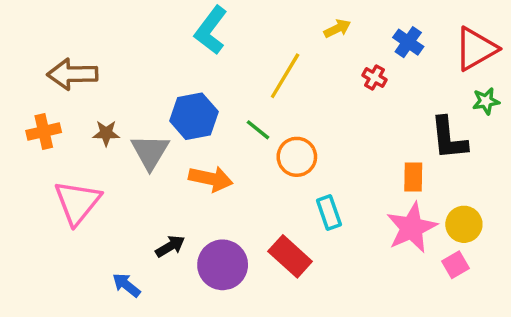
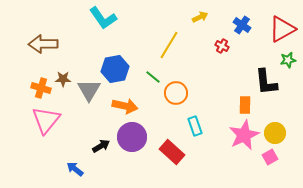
cyan L-shape: (211, 30) -> (103, 18), moved, turned -72
orange cross: (44, 131) -> (41, 88), moved, turned 30
purple circle: (223, 265) -> (132, 137), moved

